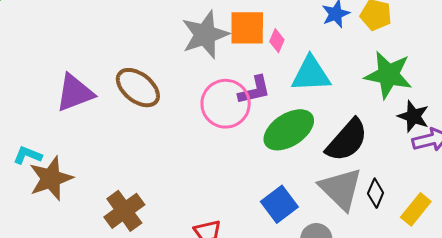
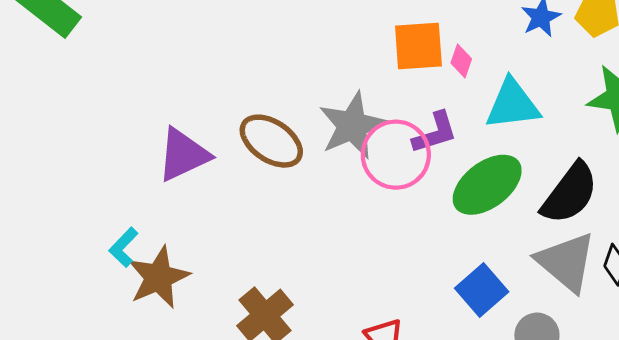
gray star: (205, 35) -> (352, 126), moved
cyan L-shape: (28, 155) -> (124, 247), turned -64

